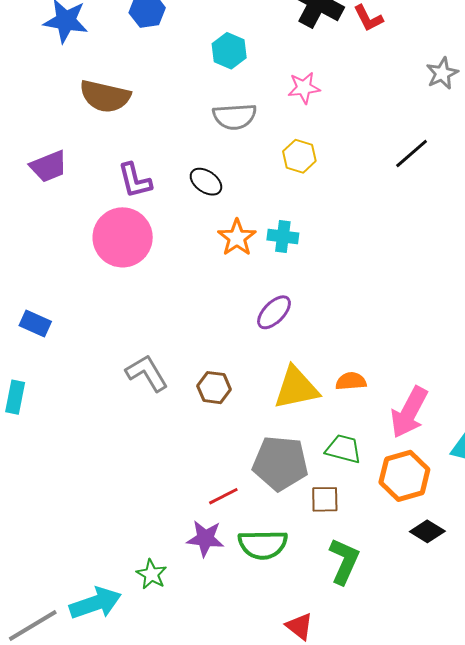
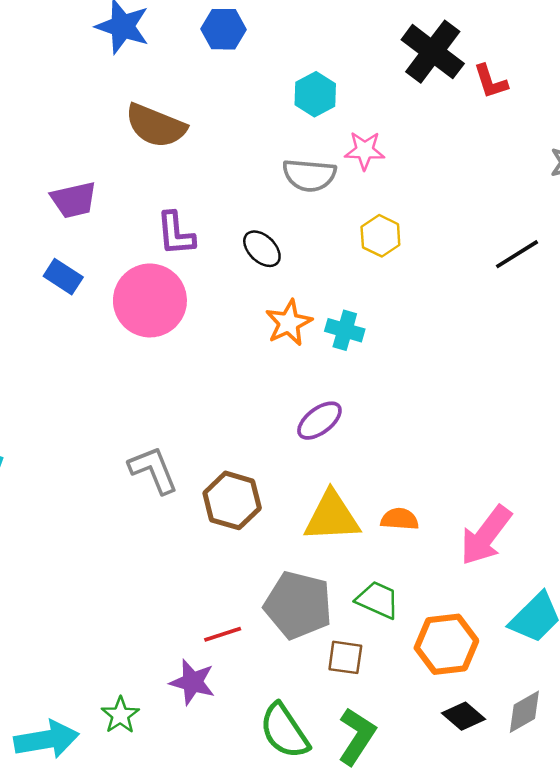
pink star: (304, 88) -> (365, 150), moved
blue rectangle: (35, 324) -> (63, 277), moved
brown hexagon: (214, 388) -> (232, 500), size x1.4
pink arrow: (409, 412) -> (486, 535), moved
green semicircle: (263, 545) -> (284, 731), moved, turned 48

